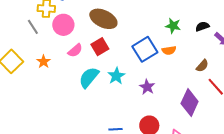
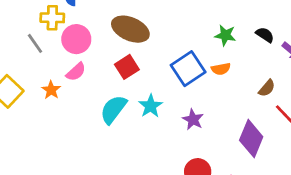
black semicircle: (202, 26) -> (265, 35), turned 56
pink semicircle: (75, 50) -> (76, 72), moved

